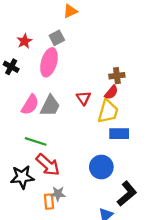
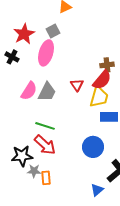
red star: (24, 41) -> (24, 34), size x1.5
red semicircle: (111, 92) -> (102, 80), size x1.5
green line: (36, 141) -> (45, 126), moved
gray star: (58, 194) -> (34, 171), moved

